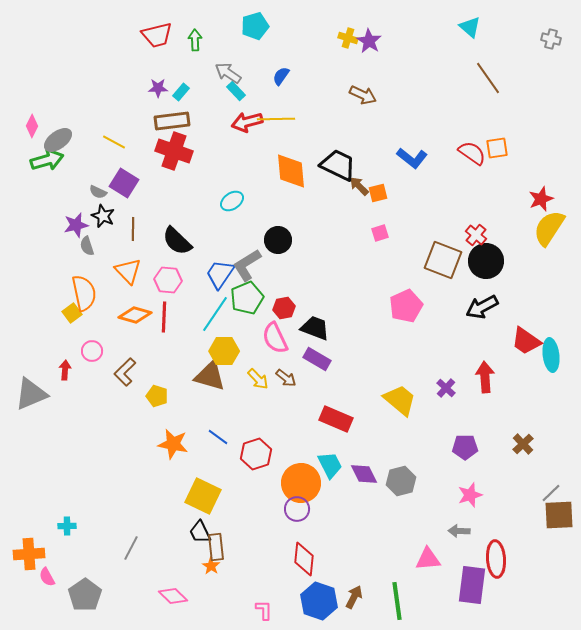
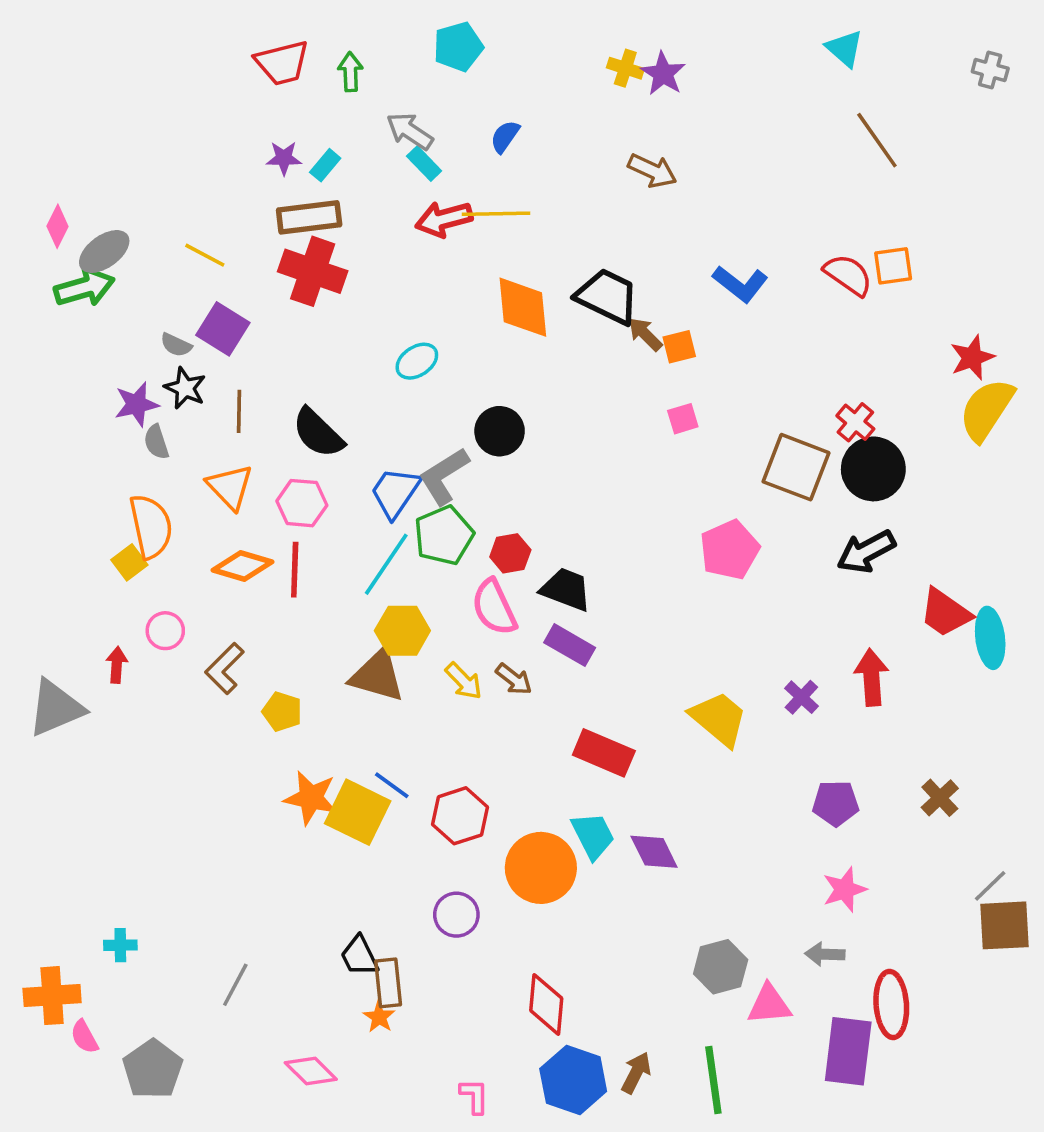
gray hexagon: (401, 481) -> (721, 967), moved
yellow square: (203, 496) -> (358, 812), moved
purple circle: (297, 509) -> (456, 915), moved

